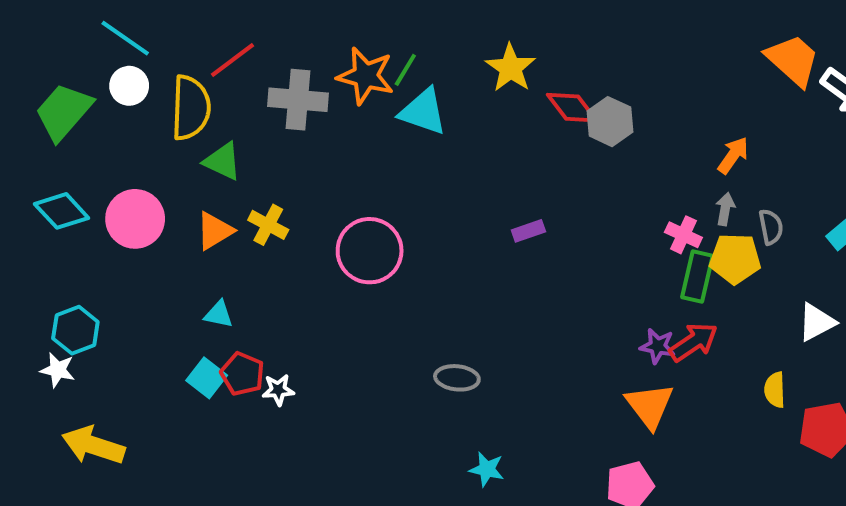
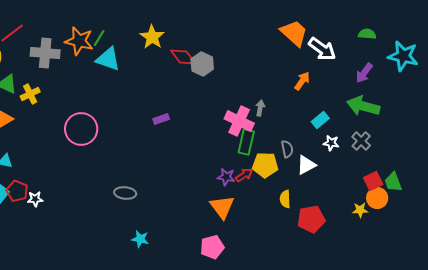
orange arrow: (733, 155) -> (302, 81), moved
yellow cross: (268, 225) -> (30, 94), moved, turned 36
gray semicircle: (771, 227) -> (287, 149), moved
pink cross: (683, 235) -> (239, 121), size x1.6
yellow pentagon: (735, 259) -> (265, 165), moved
red arrow: (693, 342) -> (244, 175), size x0.7

